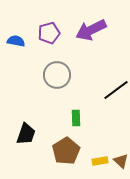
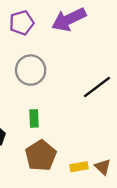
green rectangle: (76, 118) -> (34, 118), moved

